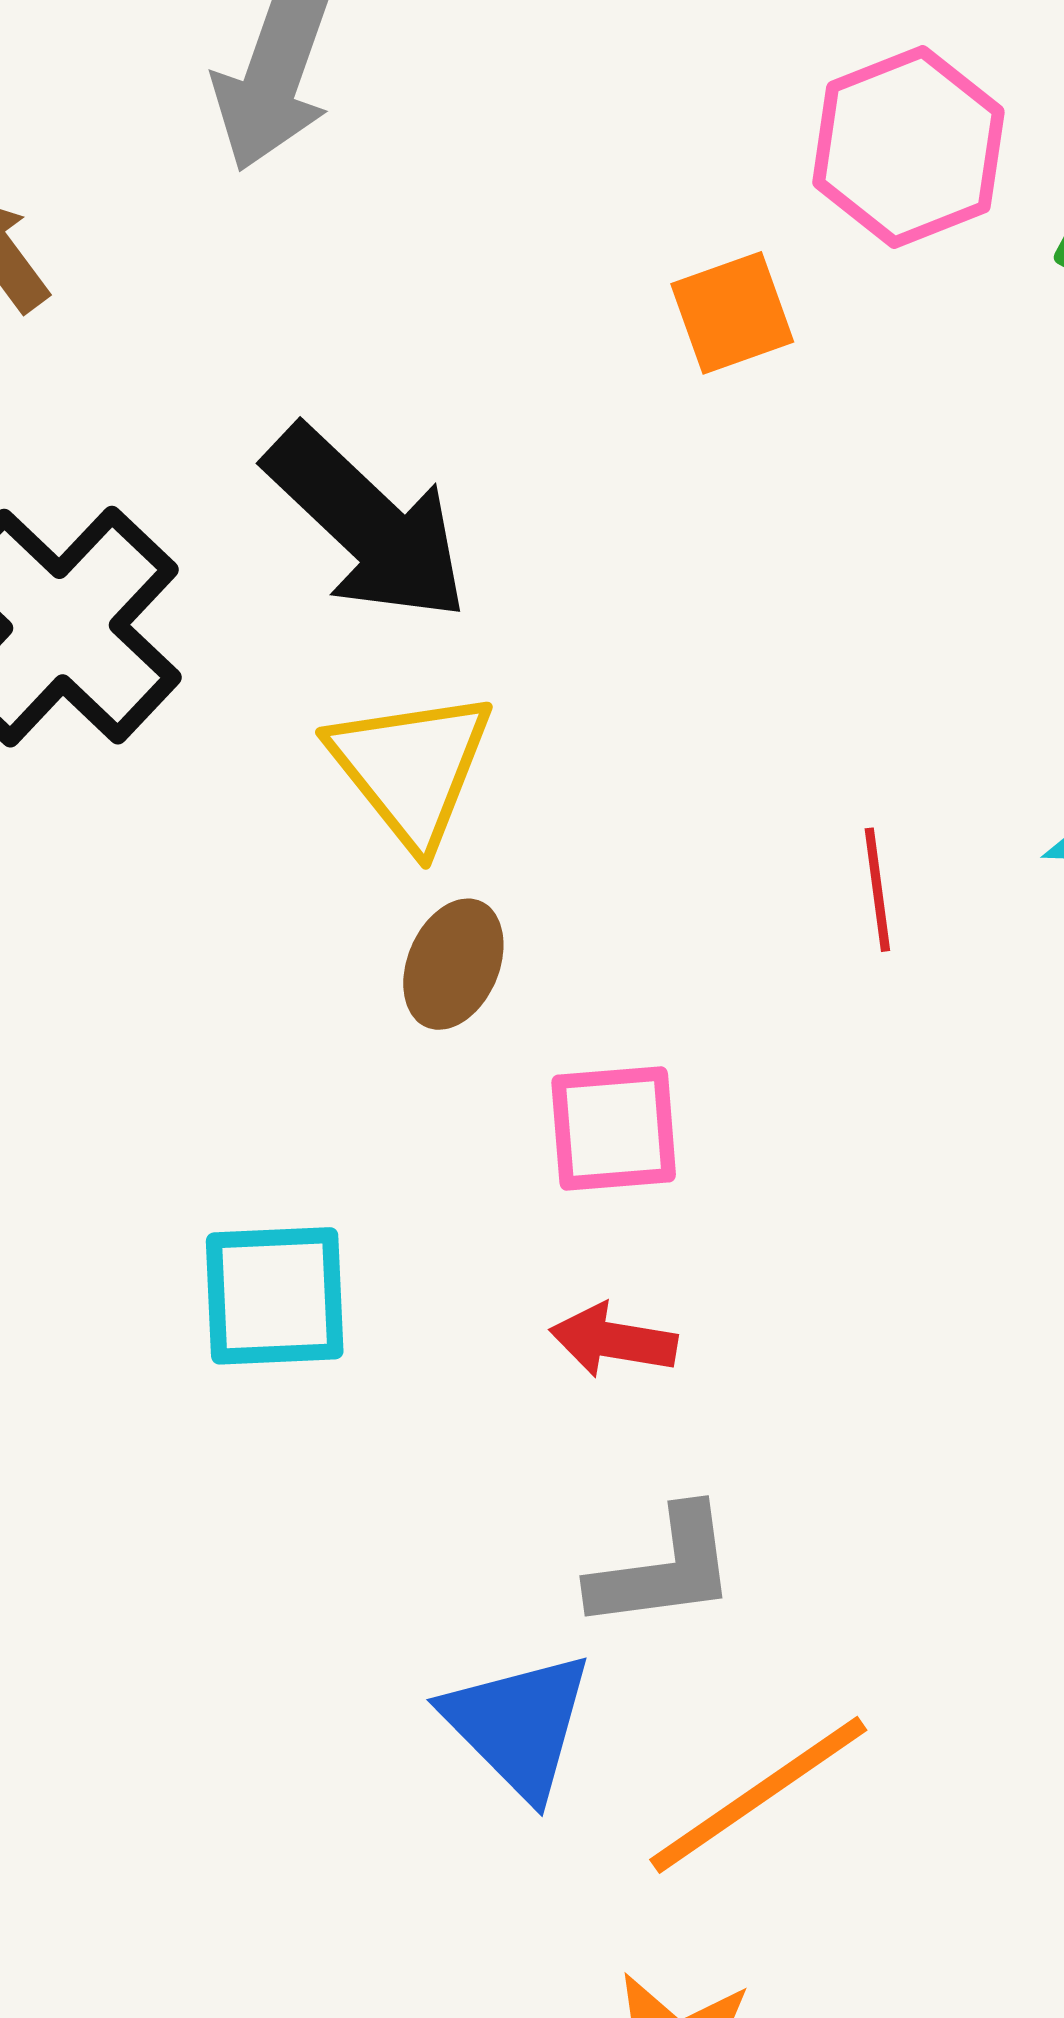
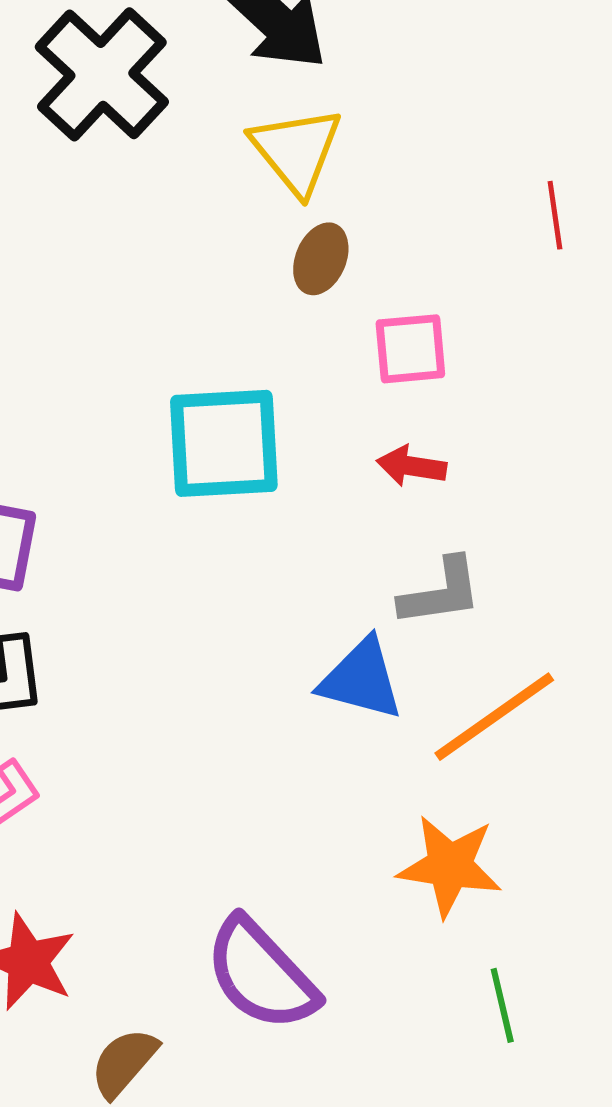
cyan square: (275, 1296) -> (224, 443), size x1.4
blue triangle: (518, 1725) -> (361, 679), turned -30

